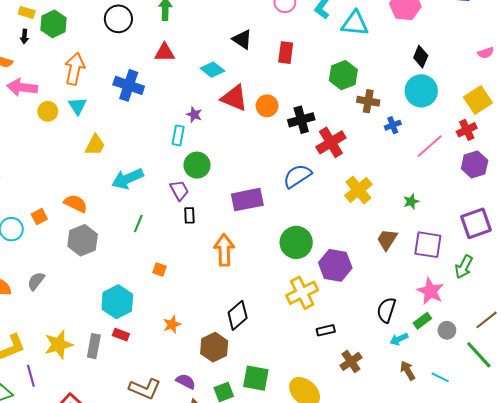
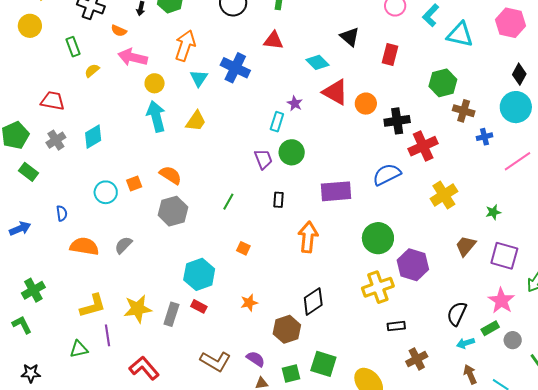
cyan triangle: (77, 106) -> (199, 78), moved
cyan arrow: (128, 179) -> (156, 116), moved, turned 92
purple trapezoid: (179, 190) -> (263, 159), moved

